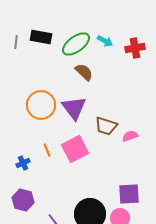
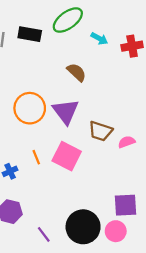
green ellipse: (76, 44) -> (68, 20), moved
pink square: (75, 149) -> (67, 156), turned -36

